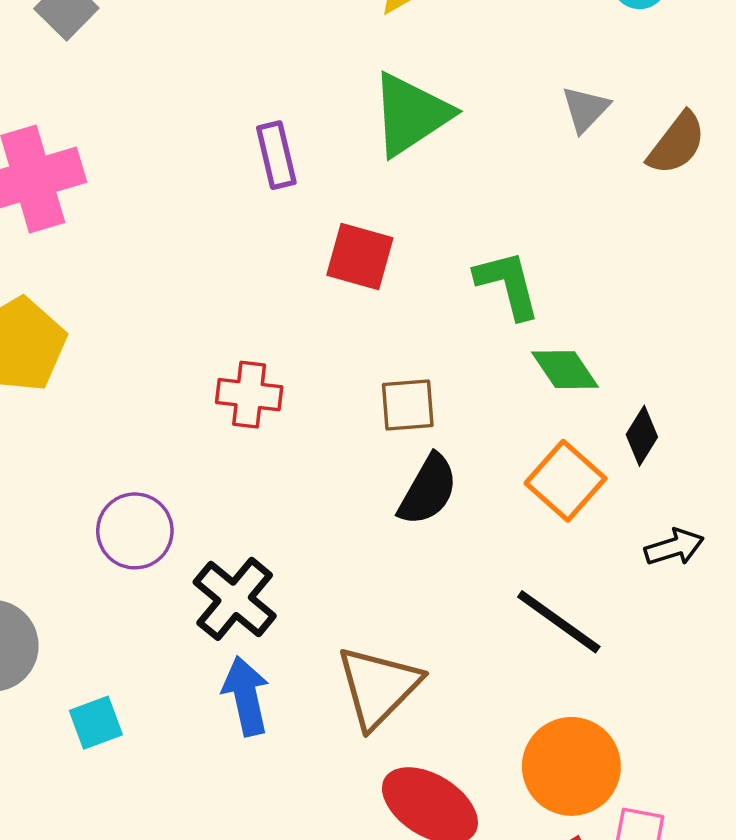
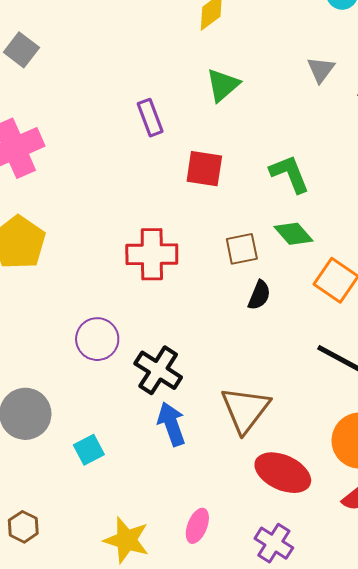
green triangle: (411, 114) -> (223, 85), size x0.7
green diamond: (565, 370) -> (293, 234), moved
red cross: (249, 395) -> (152, 254), size x1.4
black semicircle: (428, 490) -> (259, 295), size x0.7

